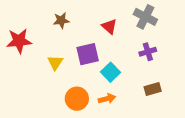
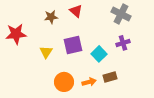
red triangle: (109, 26) -> (76, 11), moved
cyan square: (111, 72) -> (99, 54), moved
brown rectangle: (153, 89) -> (110, 77), moved

